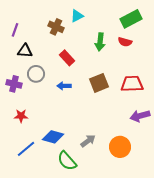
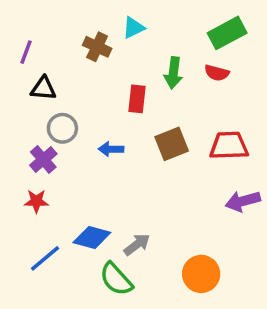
red rectangle: (67, 58) -> (137, 99), moved, turned 49
purple cross: (14, 84) -> (43, 160), moved, turned 35
gray arrow: (88, 141) -> (137, 244), moved
orange circle: (120, 147) -> (201, 274), moved

